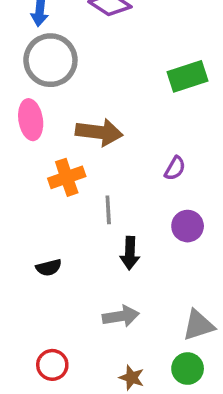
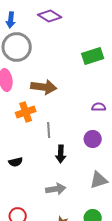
purple semicircle: (175, 168) -> (99, 107), moved, turned -120
gray triangle: (198, 325) -> (99, 180), moved

